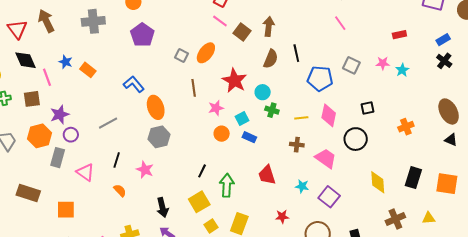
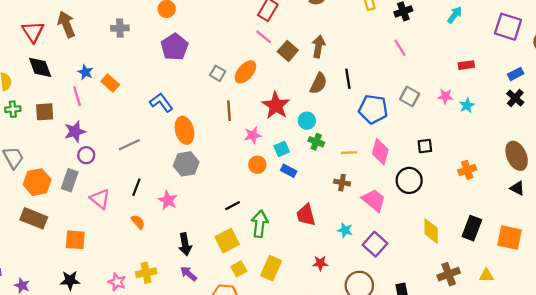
gray cross: (93, 21) -> (120, 28), size x0.7
pink line: (47, 77) -> (77, 96), moved
orange hexagon: (40, 136) -> (37, 182), moved
black line: (202, 171) -> (233, 206), turned 32

